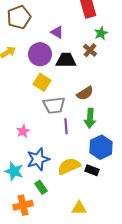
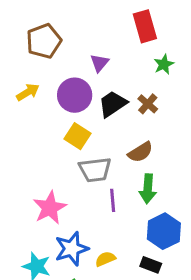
purple triangle: (57, 32) -> (99, 63), turned 40
brown cross: (90, 50) -> (148, 104), moved
black trapezoid: (66, 60) -> (113, 104), turned -35
pink star: (23, 131) -> (50, 208), size x1.6
yellow semicircle: (69, 166) -> (105, 259), moved, size x0.6

